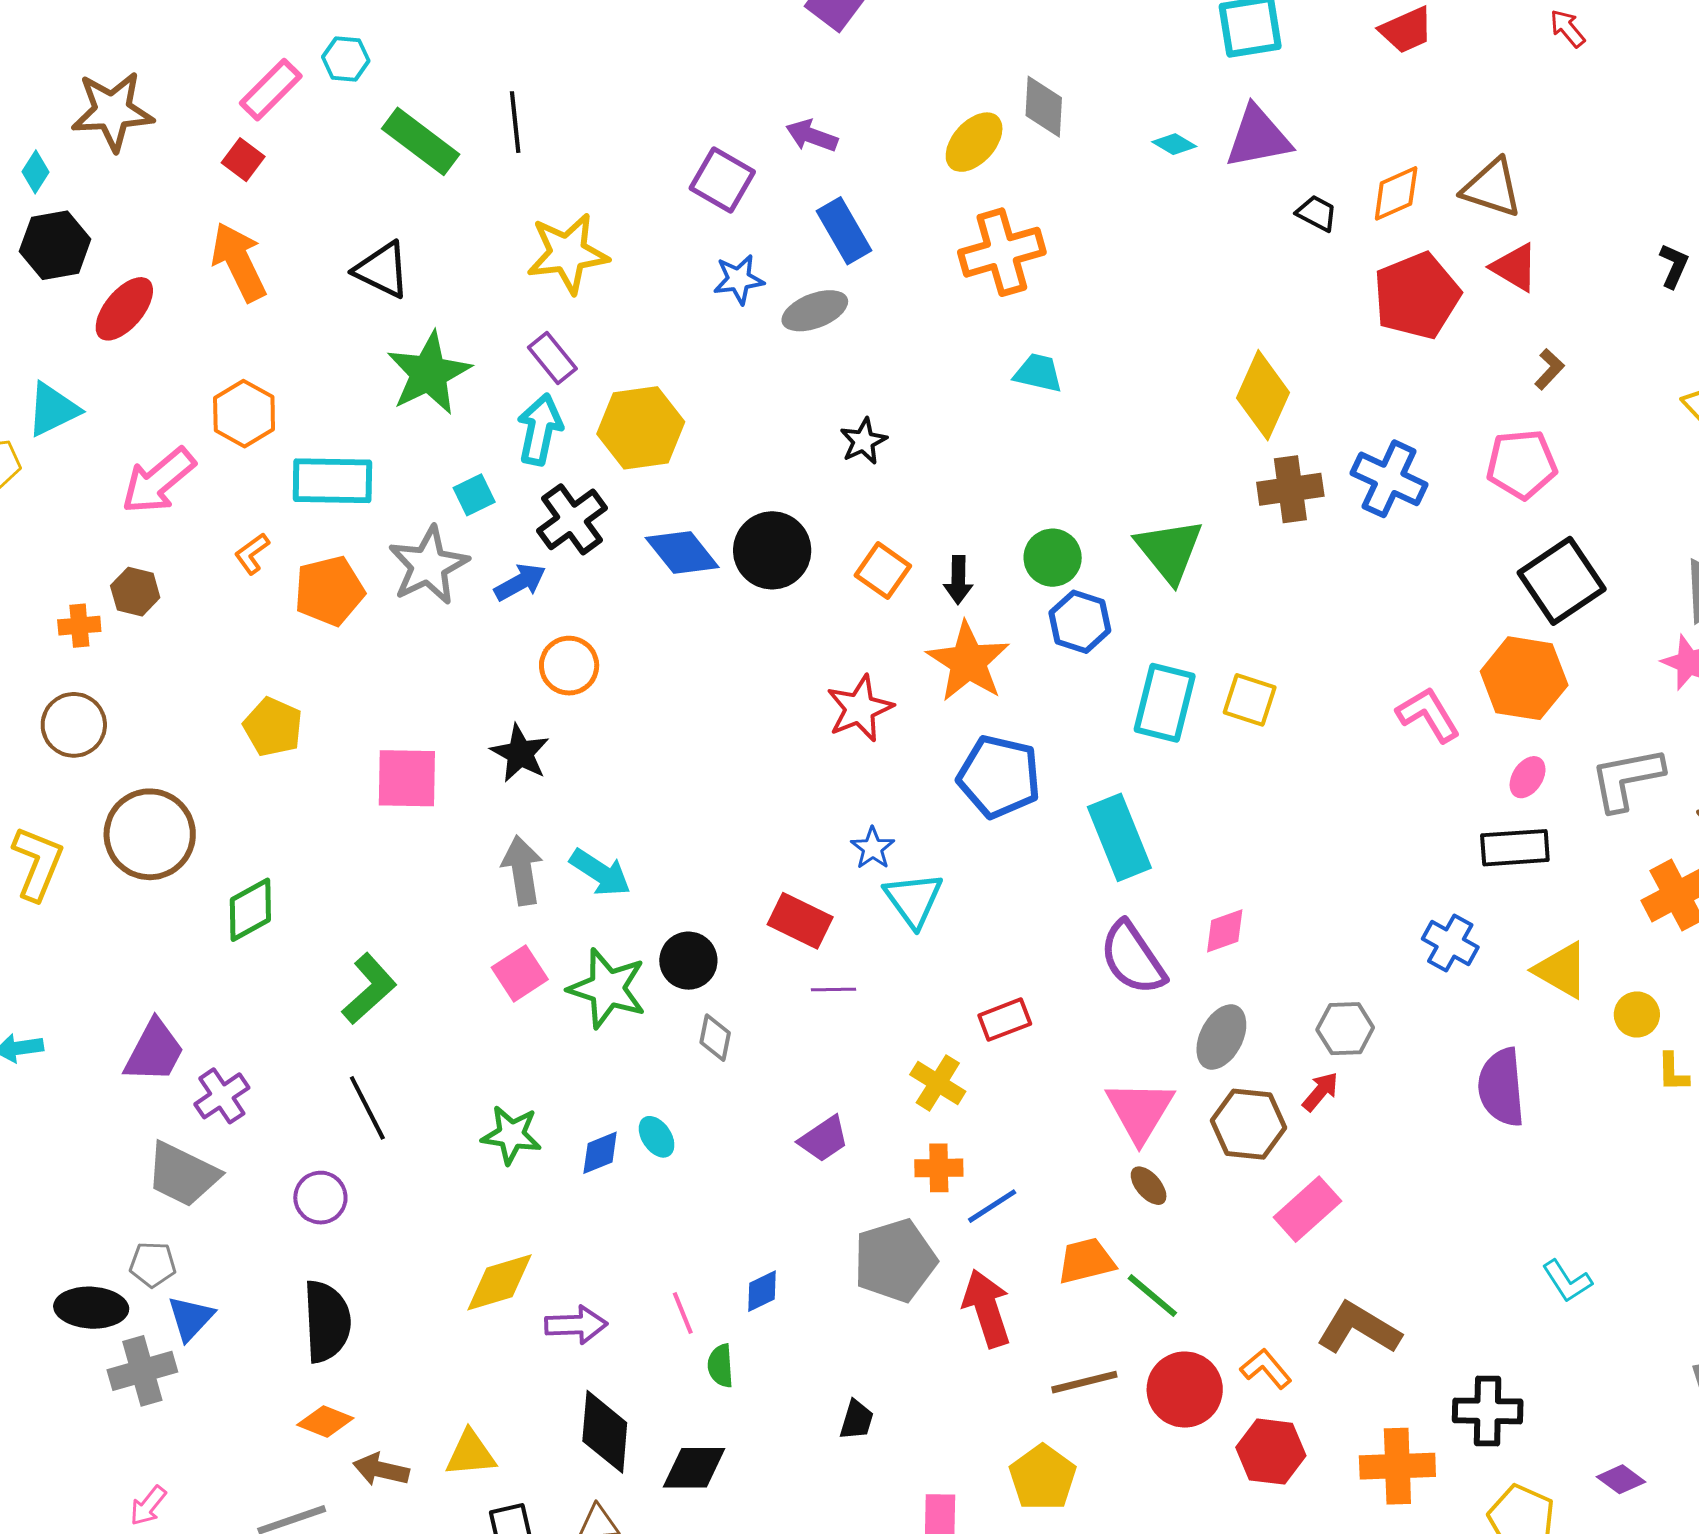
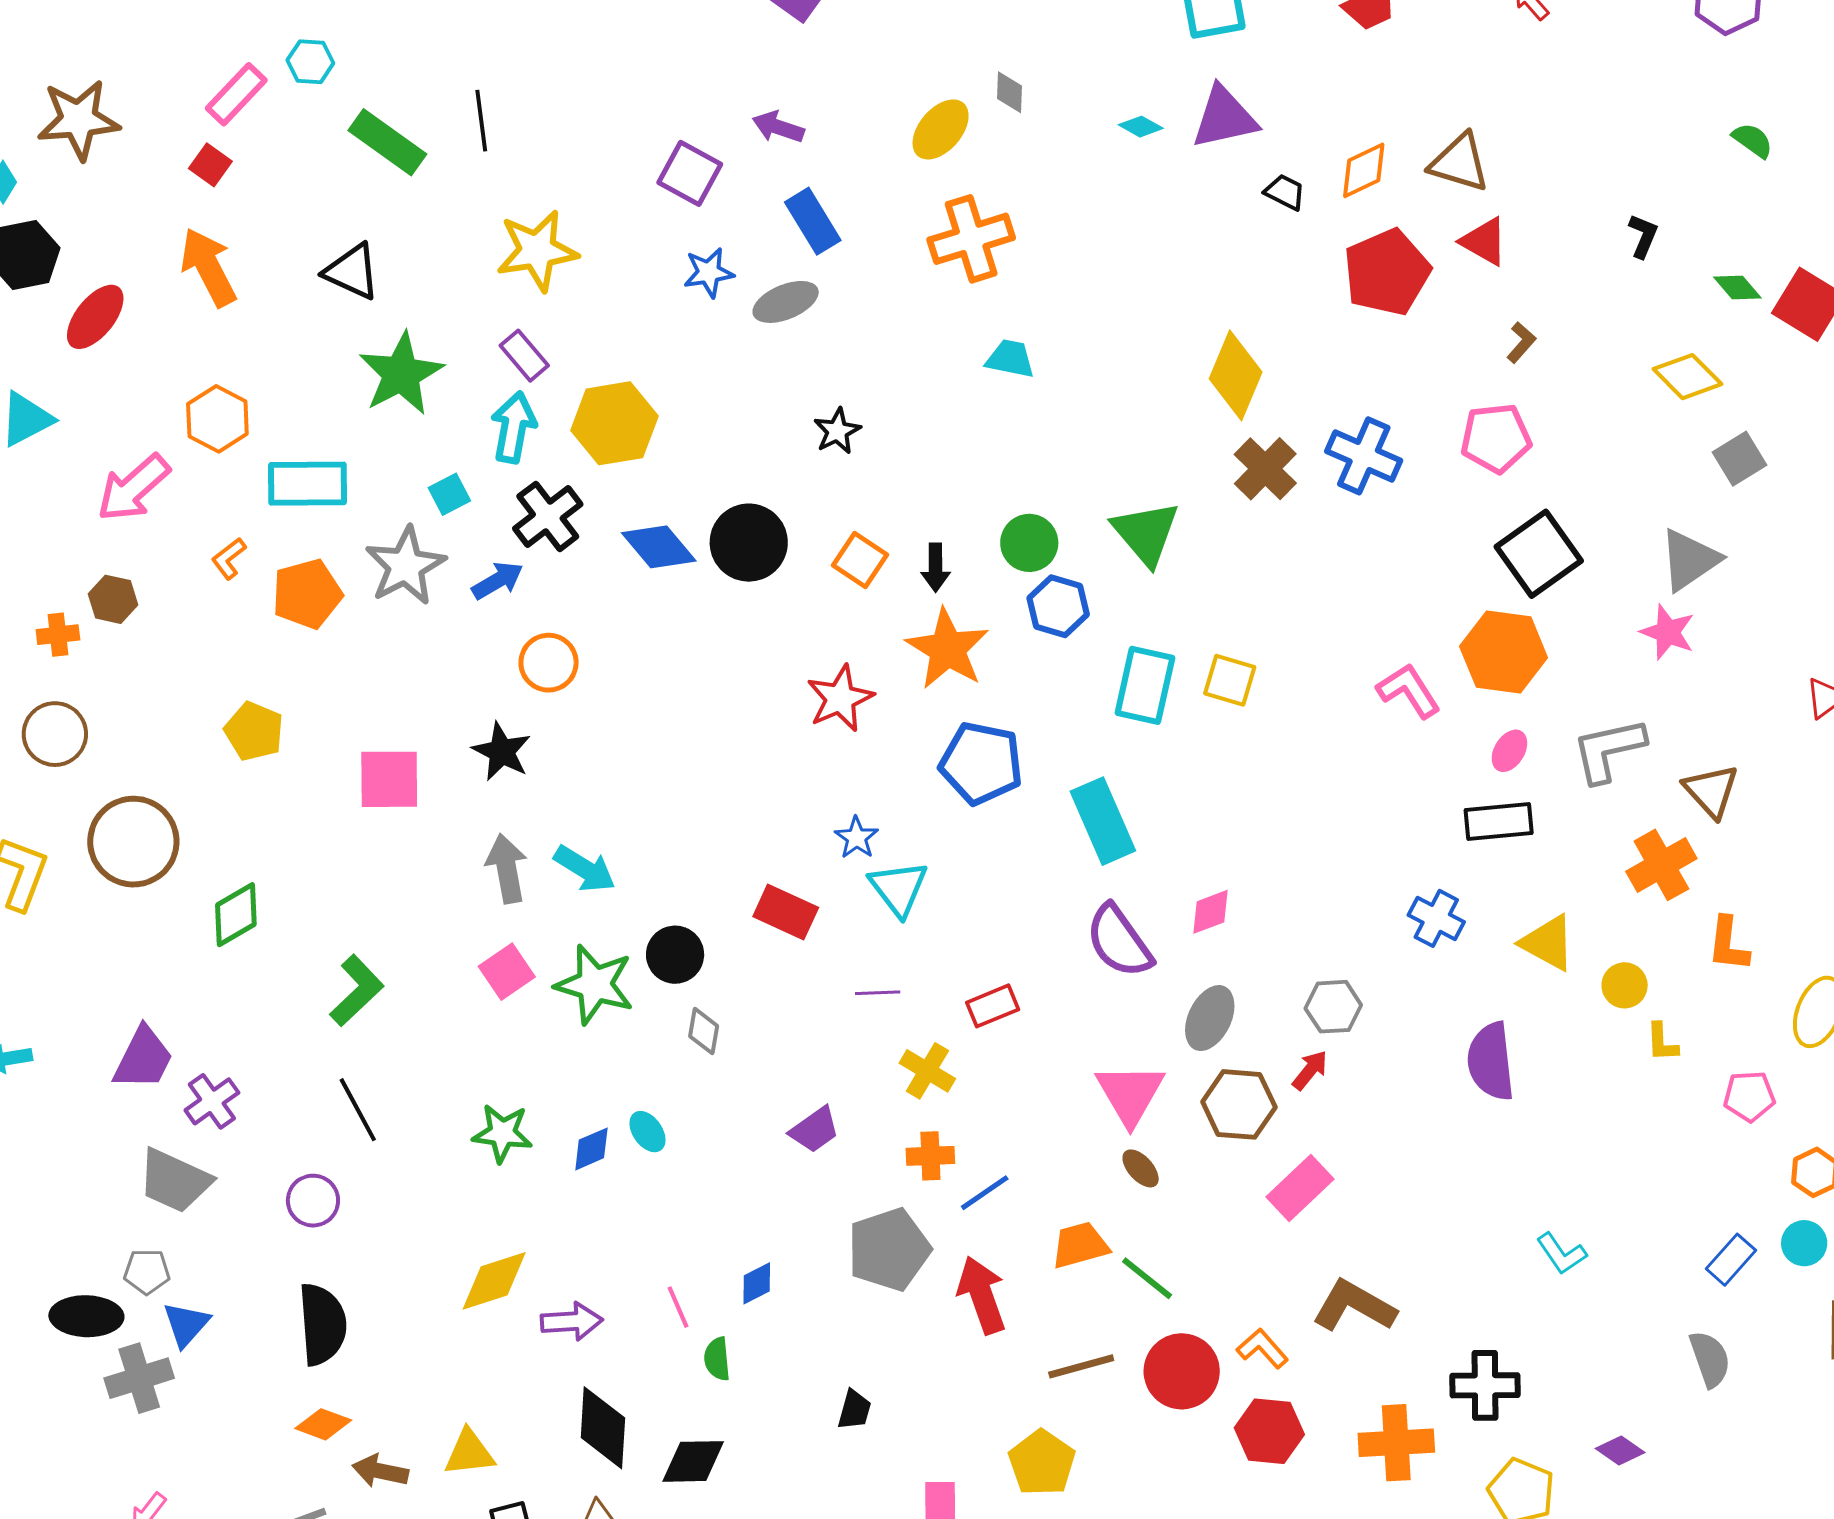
gray diamond: (1044, 107) -> (1009, 92), size x0.7
brown cross: (1290, 489) -> (1265, 469), turned -36
purple line: (834, 990) -> (878, 993), moved

